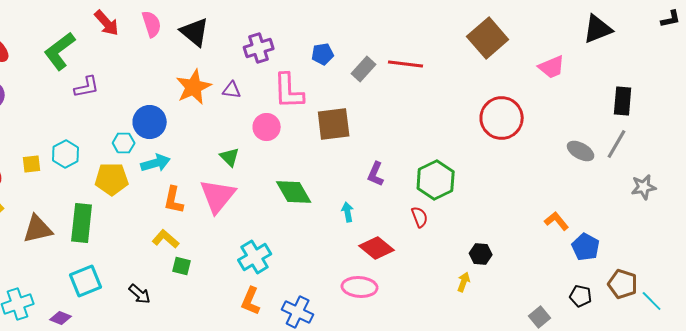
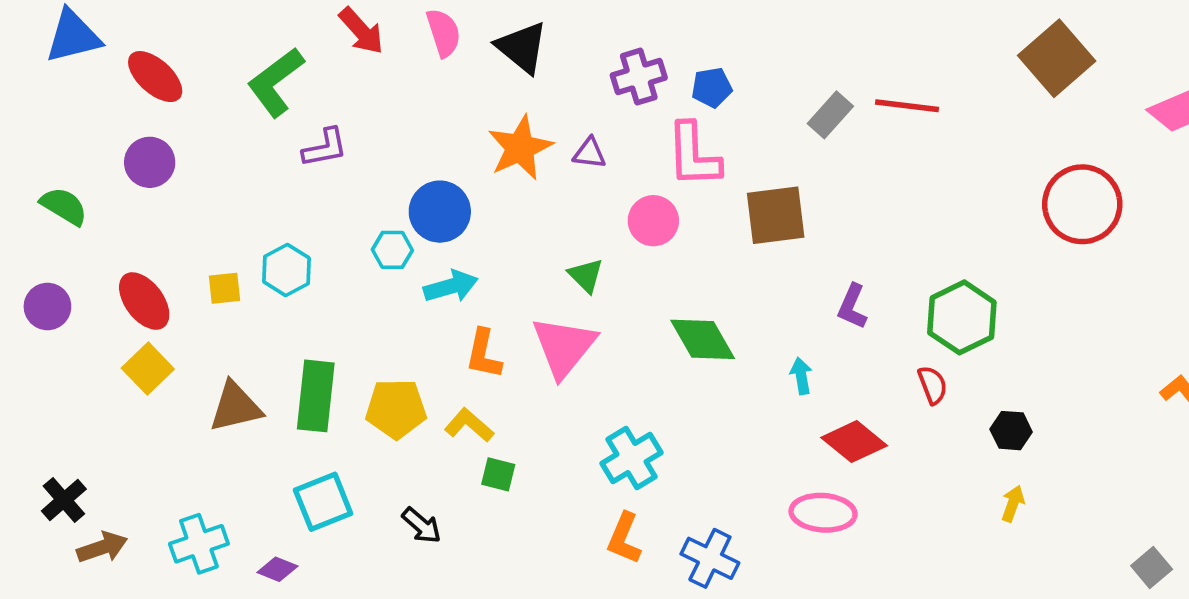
blue pentagon: (323, 54) -> (712, 87), moved
yellow pentagon: (112, 179) -> (396, 409), moved
black hexagon: (481, 254) -> (1011, 431), moved

